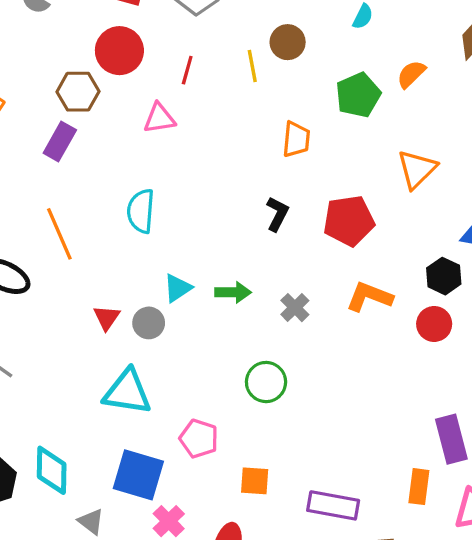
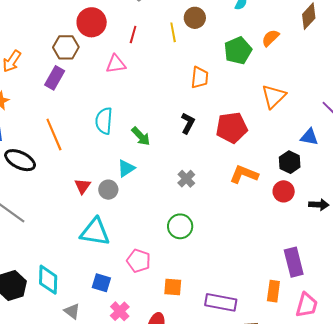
green arrow: (233, 292) -> (141, 136), moved, turned 45
gray cross: (295, 308) -> (186, 179), moved
blue square: (138, 475) -> (101, 283), size x0.6

